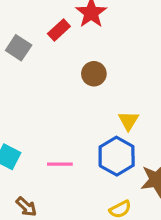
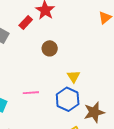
pink line: (60, 164) -> (31, 93), moved

